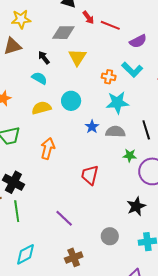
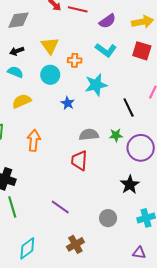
gray diamond: (63, 33) -> (18, 20), moved
black arrow: (44, 58) -> (17, 51), turned -64
orange cross: (109, 77) -> (75, 60), moved
cyan circle: (71, 101) -> (50, 75), moved
blue star: (92, 127) -> (68, 103), moved
gray semicircle: (115, 132) -> (89, 135), moved

